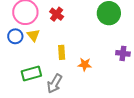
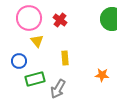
blue circle: (15, 36) -> (19, 61), moved
orange star: (85, 64) -> (102, 75), moved

